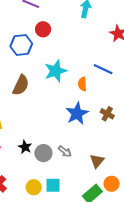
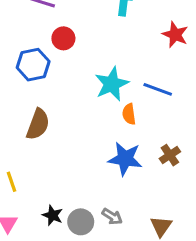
cyan star: (56, 71) -> (112, 84), moved
blue star: (77, 114) -> (125, 159), turned -30
brown cross: (107, 114) -> (170, 155), turned 32

